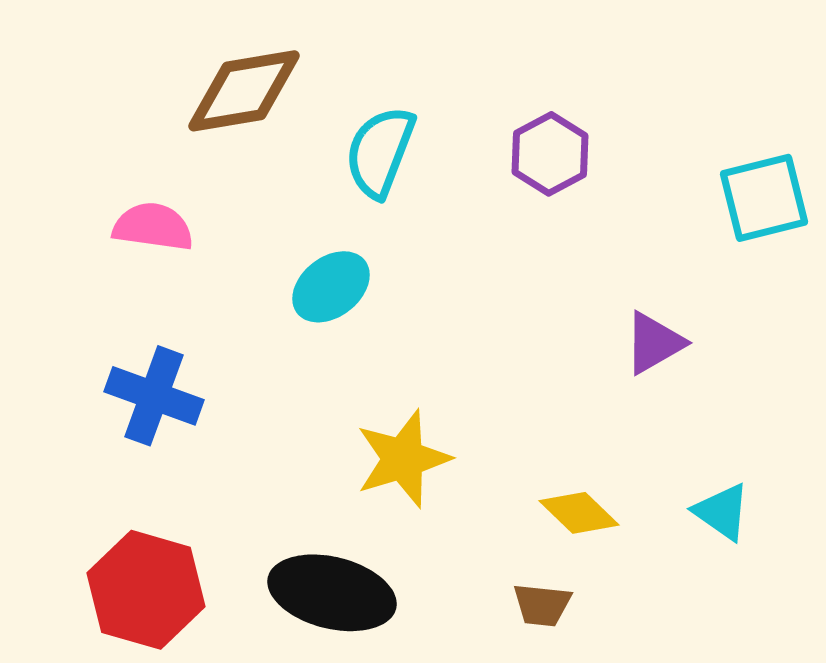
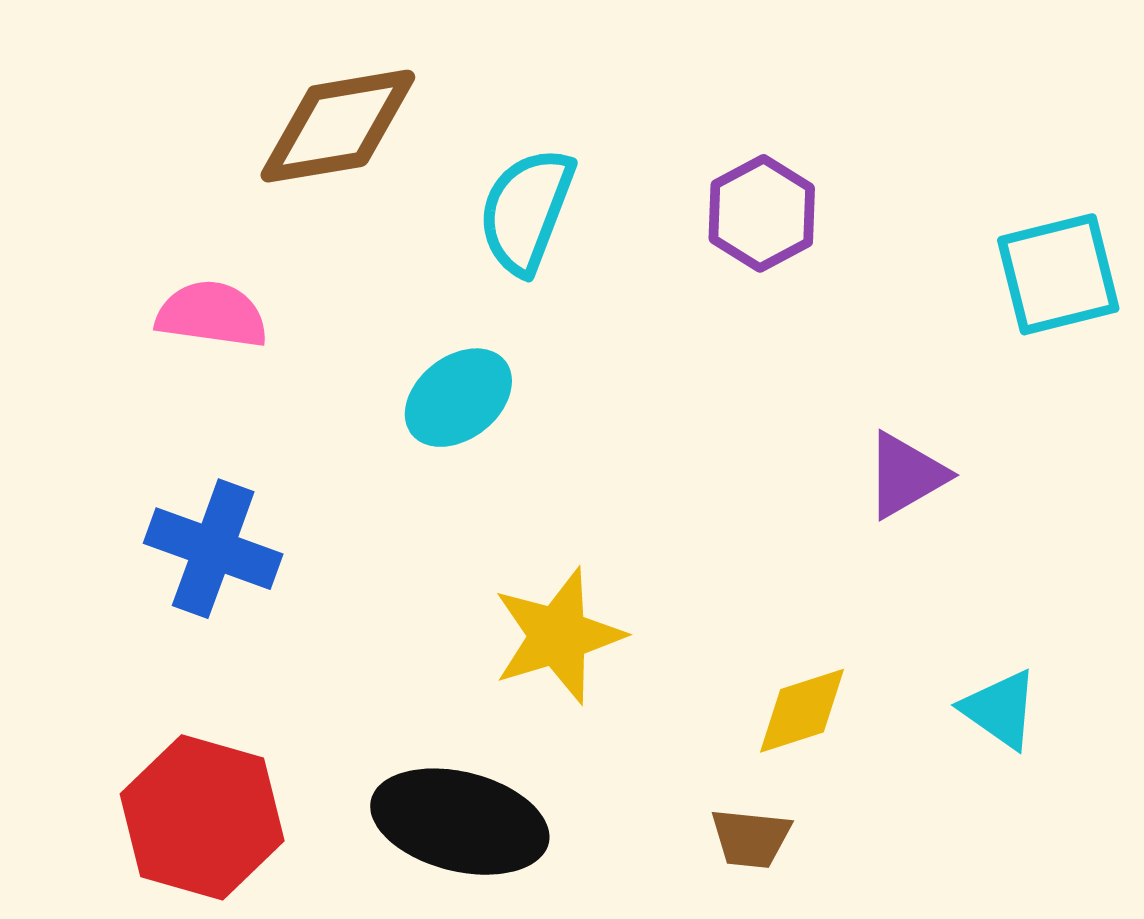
yellow diamond: (579, 513) -> (802, 711), turned -62

